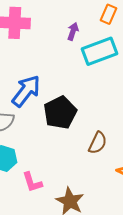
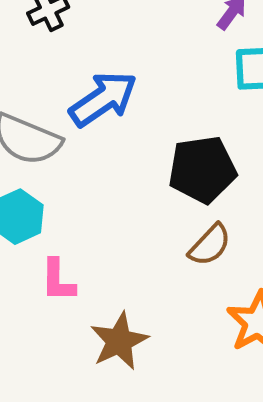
black pentagon: (60, 113) -> (202, 169), moved

